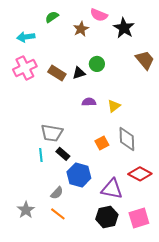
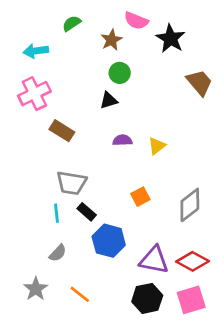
green circle: (97, 64) -> (120, 73), moved
brown rectangle: (57, 73) -> (62, 131), moved
gray diamond: (127, 139) -> (190, 205), moved, turned 55
red diamond: (140, 174) -> (193, 261), moved
gray semicircle: (57, 193) -> (58, 253), moved

